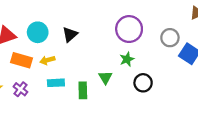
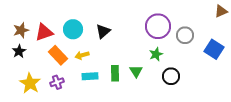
gray circle: (170, 38) -> (185, 35), moved
orange rectangle: (22, 60) -> (58, 55), turned 30
purple cross: (20, 89) -> (57, 82), turned 32
green rectangle: (83, 90) -> (115, 73), moved

